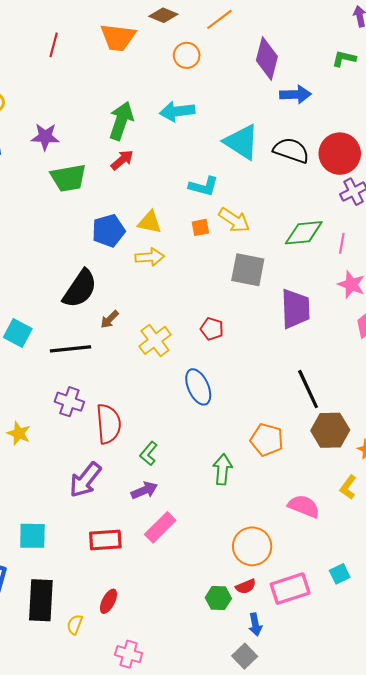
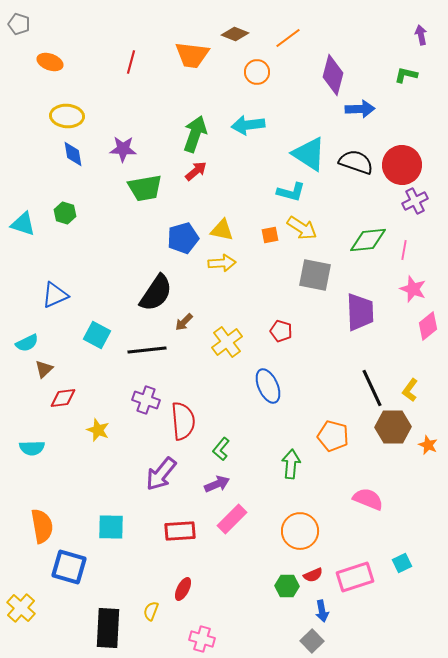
cyan L-shape: (204, 186) -> (291, 192), moved
yellow L-shape: (348, 487) -> (410, 390), moved
orange circle: (252, 546) -> (300, 531), moved
black rectangle: (41, 600) -> (108, 628), moved

